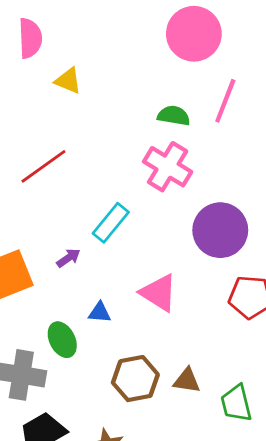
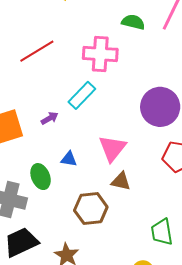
pink cross: (168, 167) -> (100, 54), moved, turned -32
pink triangle: (159, 293) -> (112, 148), turned 32
brown triangle: (187, 381) -> (121, 181), moved

